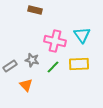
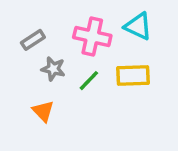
cyan triangle: (82, 35) -> (138, 26), turned -30
gray rectangle: (10, 66) -> (33, 40), moved

